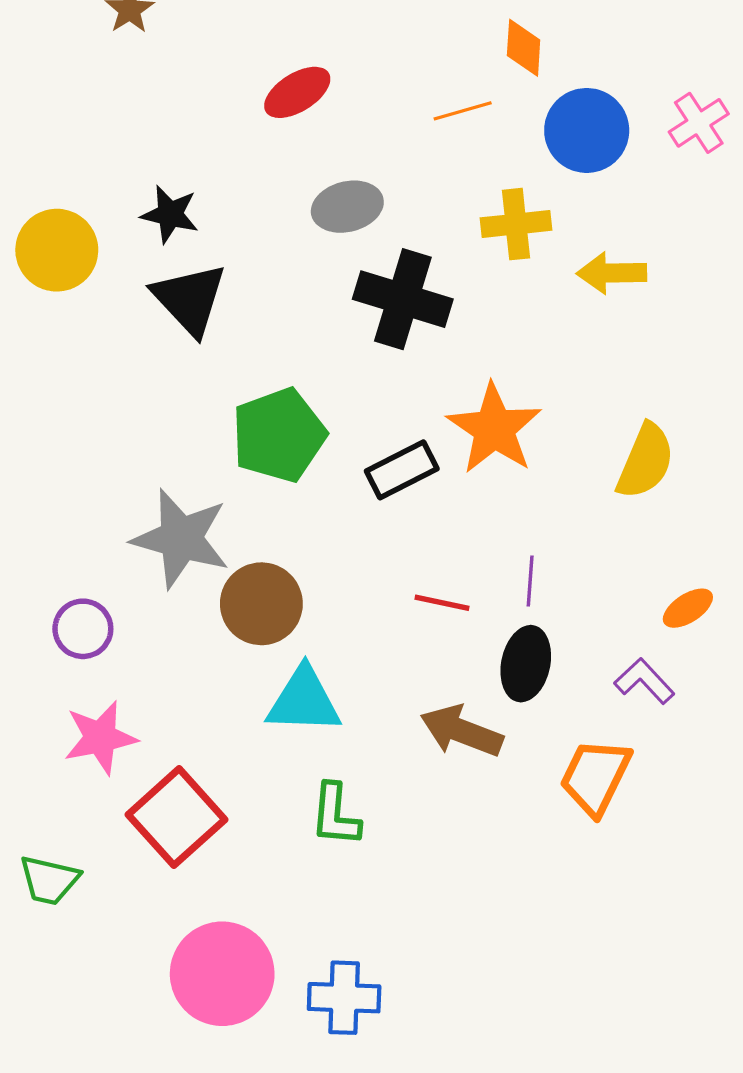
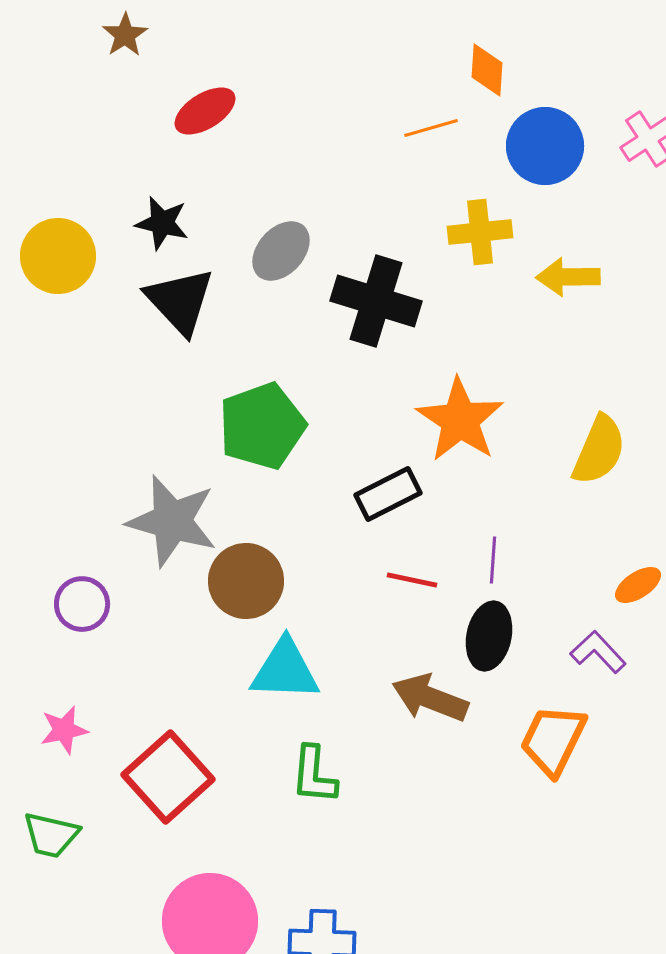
red ellipse: (297, 92) -> (205, 111), moved
gray ellipse: (347, 207) -> (281, 251), moved, turned -34
black rectangle: (402, 470) -> (388, 494), moved
pink star: (100, 738) -> (64, 730), moved, size x0.7

